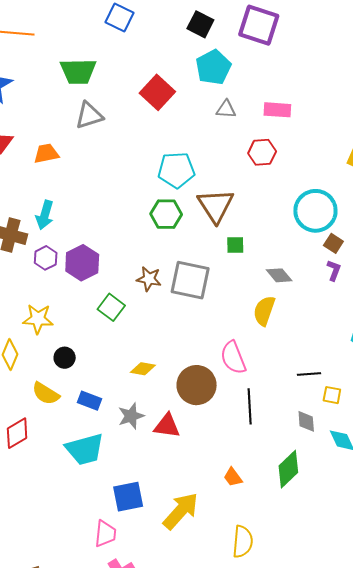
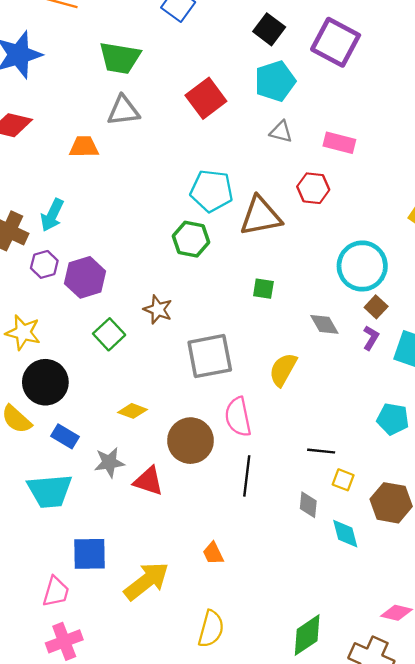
orange trapezoid: (46, 153) -> (84, 147), moved
brown triangle: (216, 206) -> (261, 216), moved, turned 42
gray diamond: (279, 275) -> (324, 324), moved
gray square: (190, 280) -> (210, 356), moved, turned -33
black circle: (65, 358) -> (45, 382), size x1.8
green diamond: (288, 469) -> (307, 635), moved

